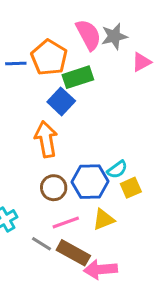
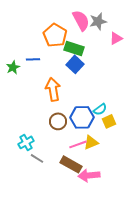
blue line: (16, 64) -> (33, 59), moved
green rectangle: (78, 77) -> (74, 48), turned 36
blue square: (61, 101) -> (75, 64), moved
pink line: (66, 222) -> (78, 144), moved
gray line: (42, 244) -> (37, 158), moved

